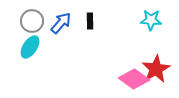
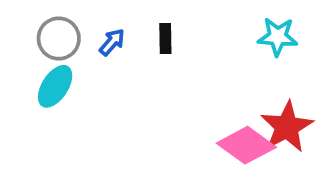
blue arrow: (61, 23) -> (112, 42), size x0.7

